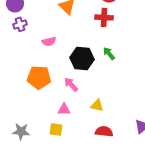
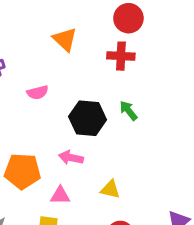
orange pentagon: (39, 77) -> (22, 171), moved
pink arrow: (71, 84) -> (71, 158), turned -35

